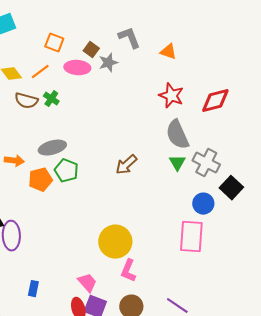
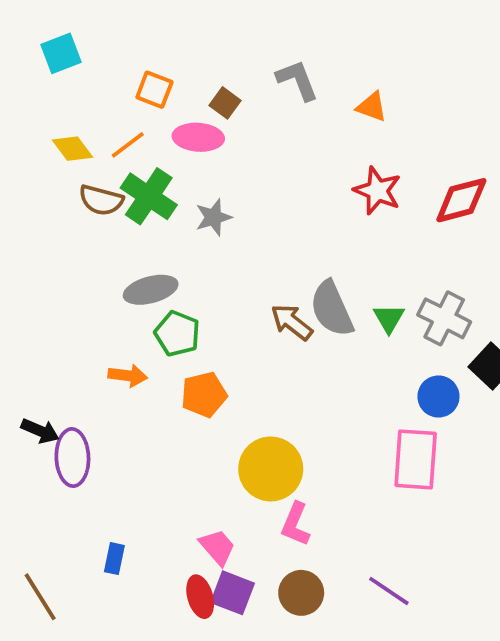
gray star: (108, 63) -> (214, 217), moved
green cross: (51, 99) -> (149, 196), size x1.8
gray semicircle: (177, 135) -> (332, 309), moved
orange arrow: (14, 161) -> (128, 376), moved
brown arrow: (126, 165) -> (292, 322), turned 80
orange pentagon: (40, 180) -> (204, 395), moved

